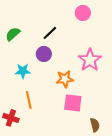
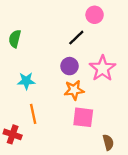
black line: (50, 33) -> (76, 38), moved
green semicircle: (13, 34) -> (15, 39), turned -35
purple circle: (44, 54) -> (69, 66), moved

